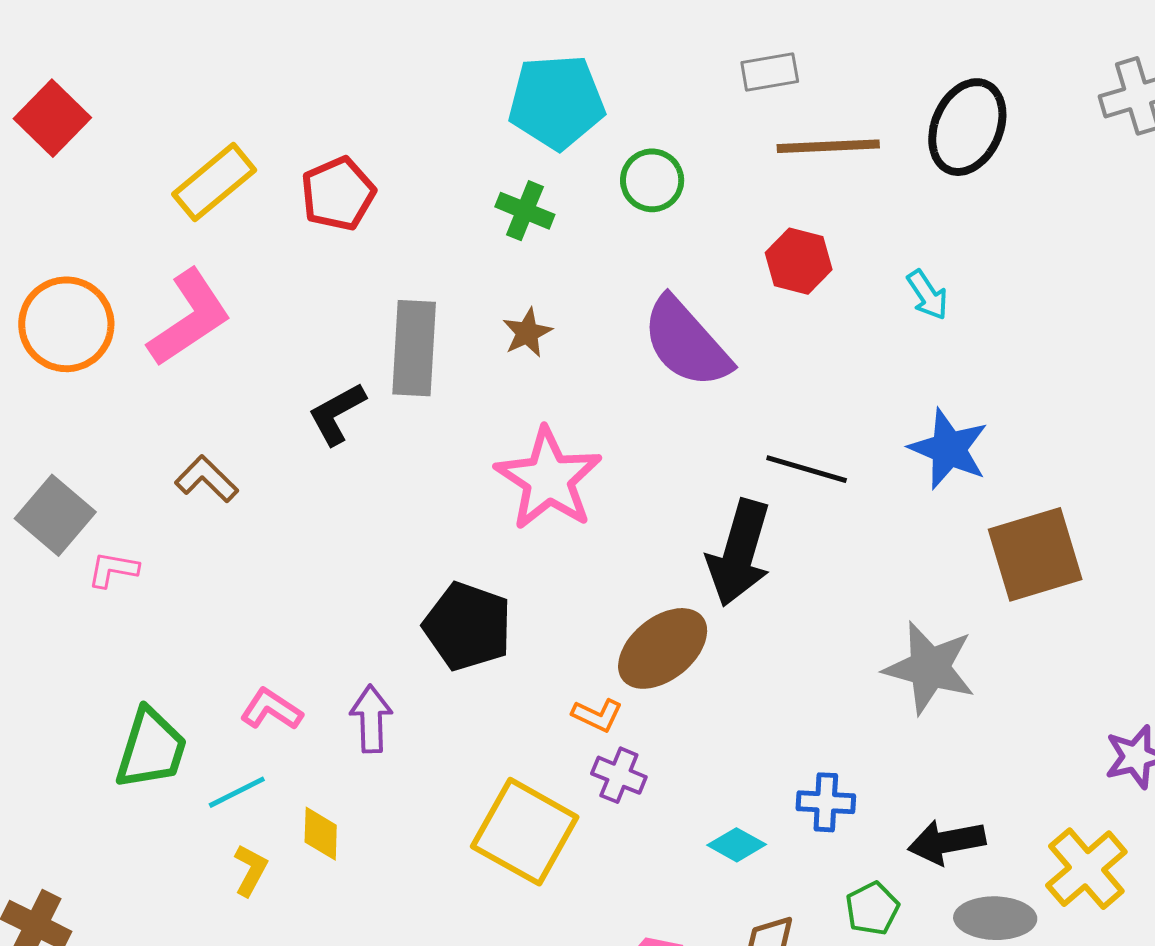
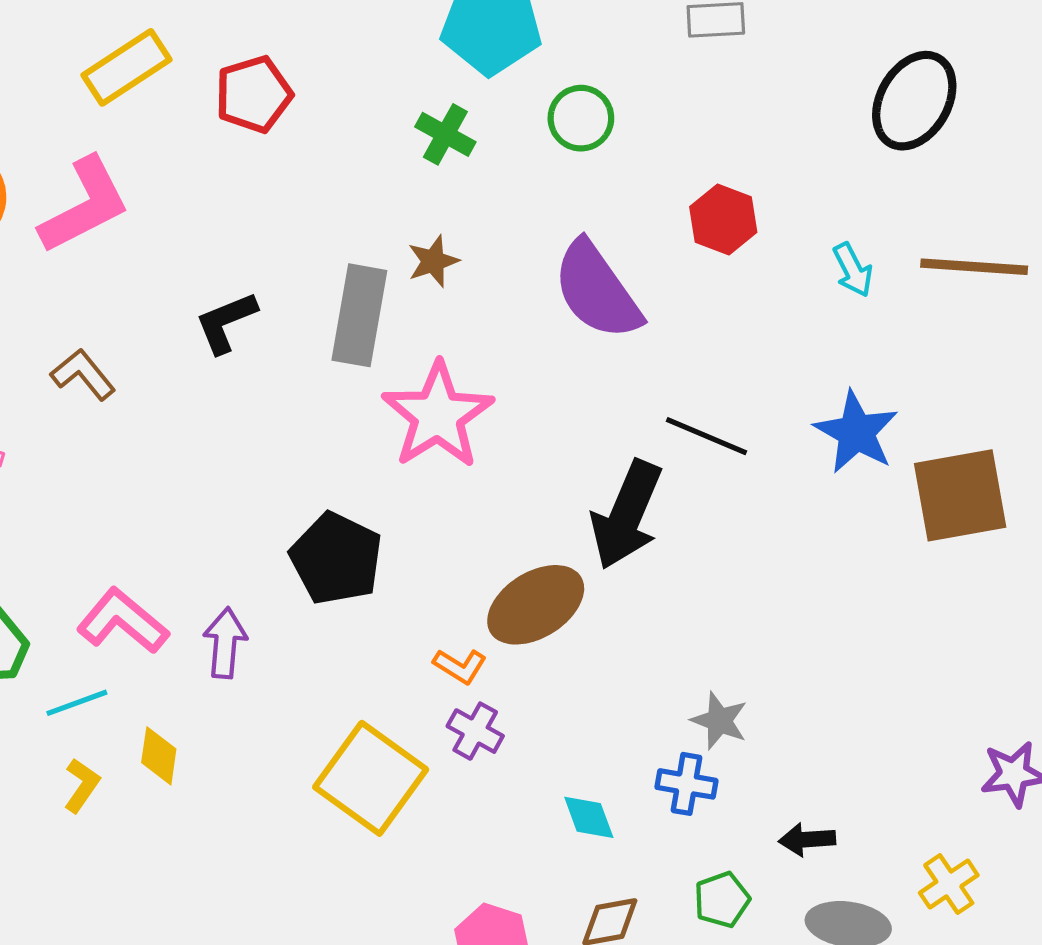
brown line: (828, 146) -> (974, 267), moved
gray rectangle: (414, 348) -> (359, 315), moved
brown square: (1035, 554) -> (960, 495), moved
gray star: (930, 668) -> (719, 721), moved, size x0.6
pink L-shape: (271, 709) -> (123, 621), size x1.4
black arrow: (947, 842) -> (807, 840), size x0.7
cyan diamond: (737, 845) -> (589, 817), turned 34
yellow cross: (1086, 869) -> (949, 884), size x0.7

